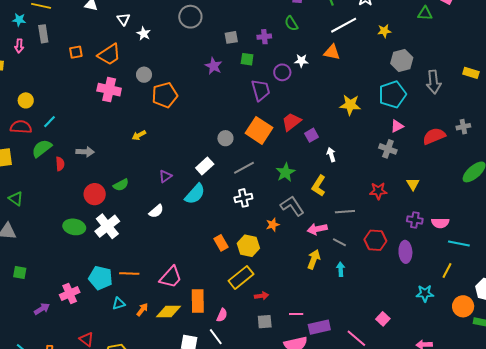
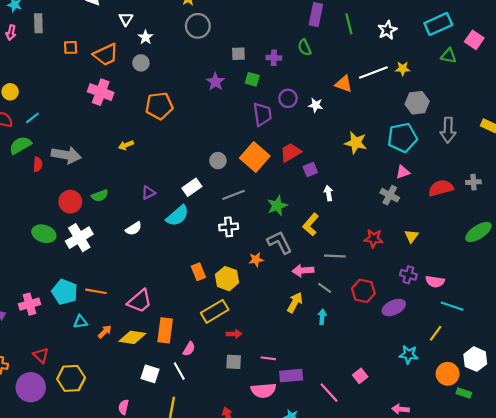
white line: (344, 25) -> (373, 72), moved
white star: (301, 61) -> (316, 105), moved
gray circle: (144, 75) -> (141, 63), moved
gray arrow: (85, 152) -> (66, 155), size x1.5
purple ellipse: (405, 252) -> (394, 307), turned 60

